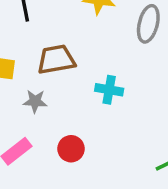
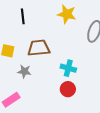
red circle: (71, 149) -> (68, 89), moved

